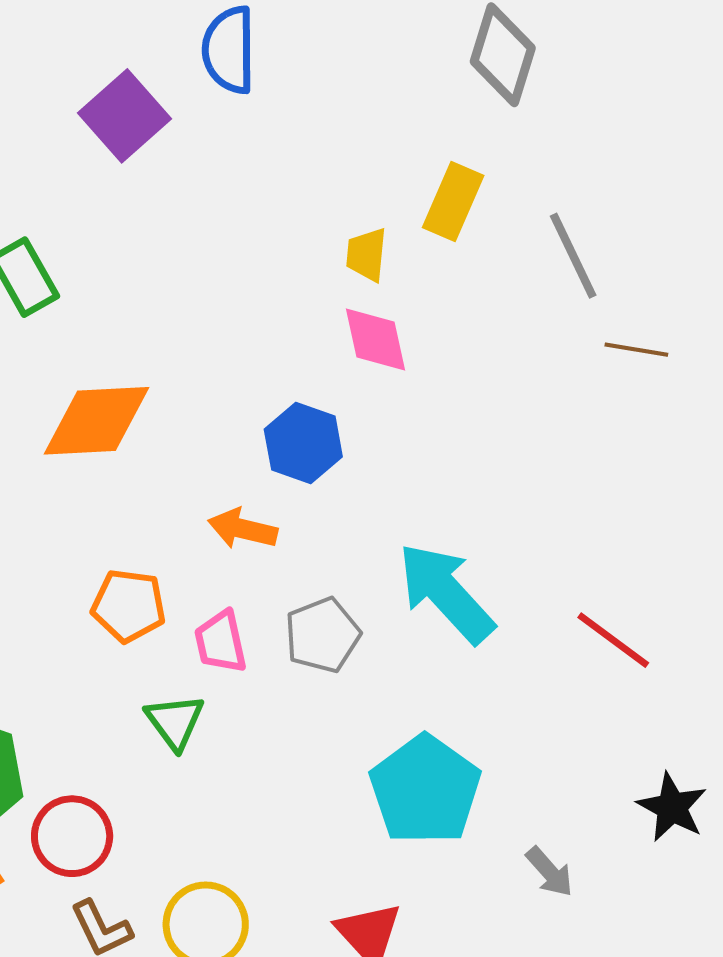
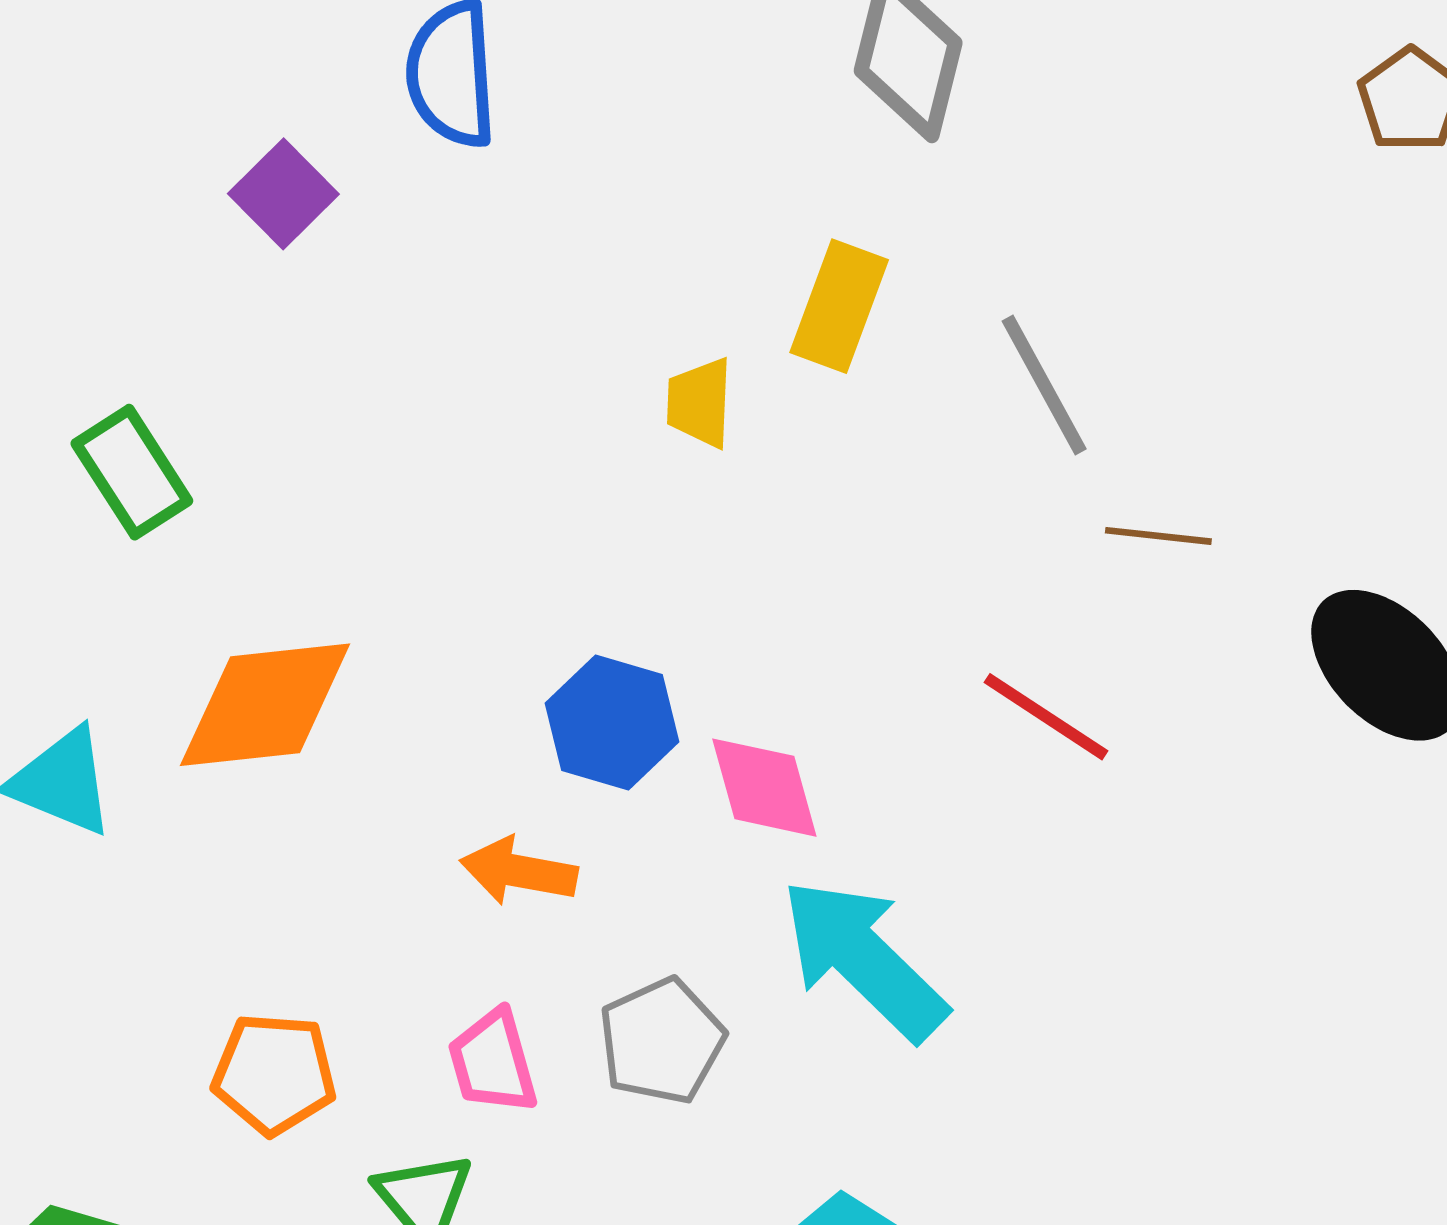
purple square: (125, 116) -> (283, 194), size x0.7
pink diamond: (375, 340) -> (764, 788), moved
orange pentagon: (129, 606) -> (274, 1074), moved
red line: (613, 640) -> (1046, 717), moved

